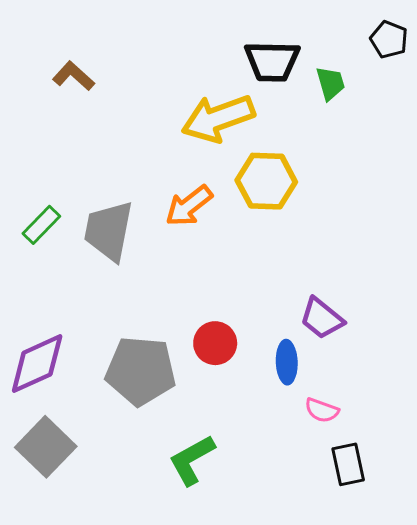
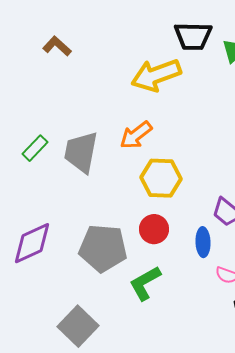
yellow hexagon: (266, 181) -> (161, 178), moved
gray square: (46, 447) -> (78, 326), moved
green L-shape: (192, 460) -> (145, 283), moved

